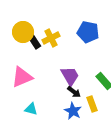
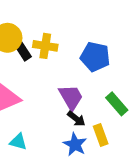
blue pentagon: (88, 32) -> (95, 57), moved
yellow cross: (51, 38) -> (45, 46), turned 36

